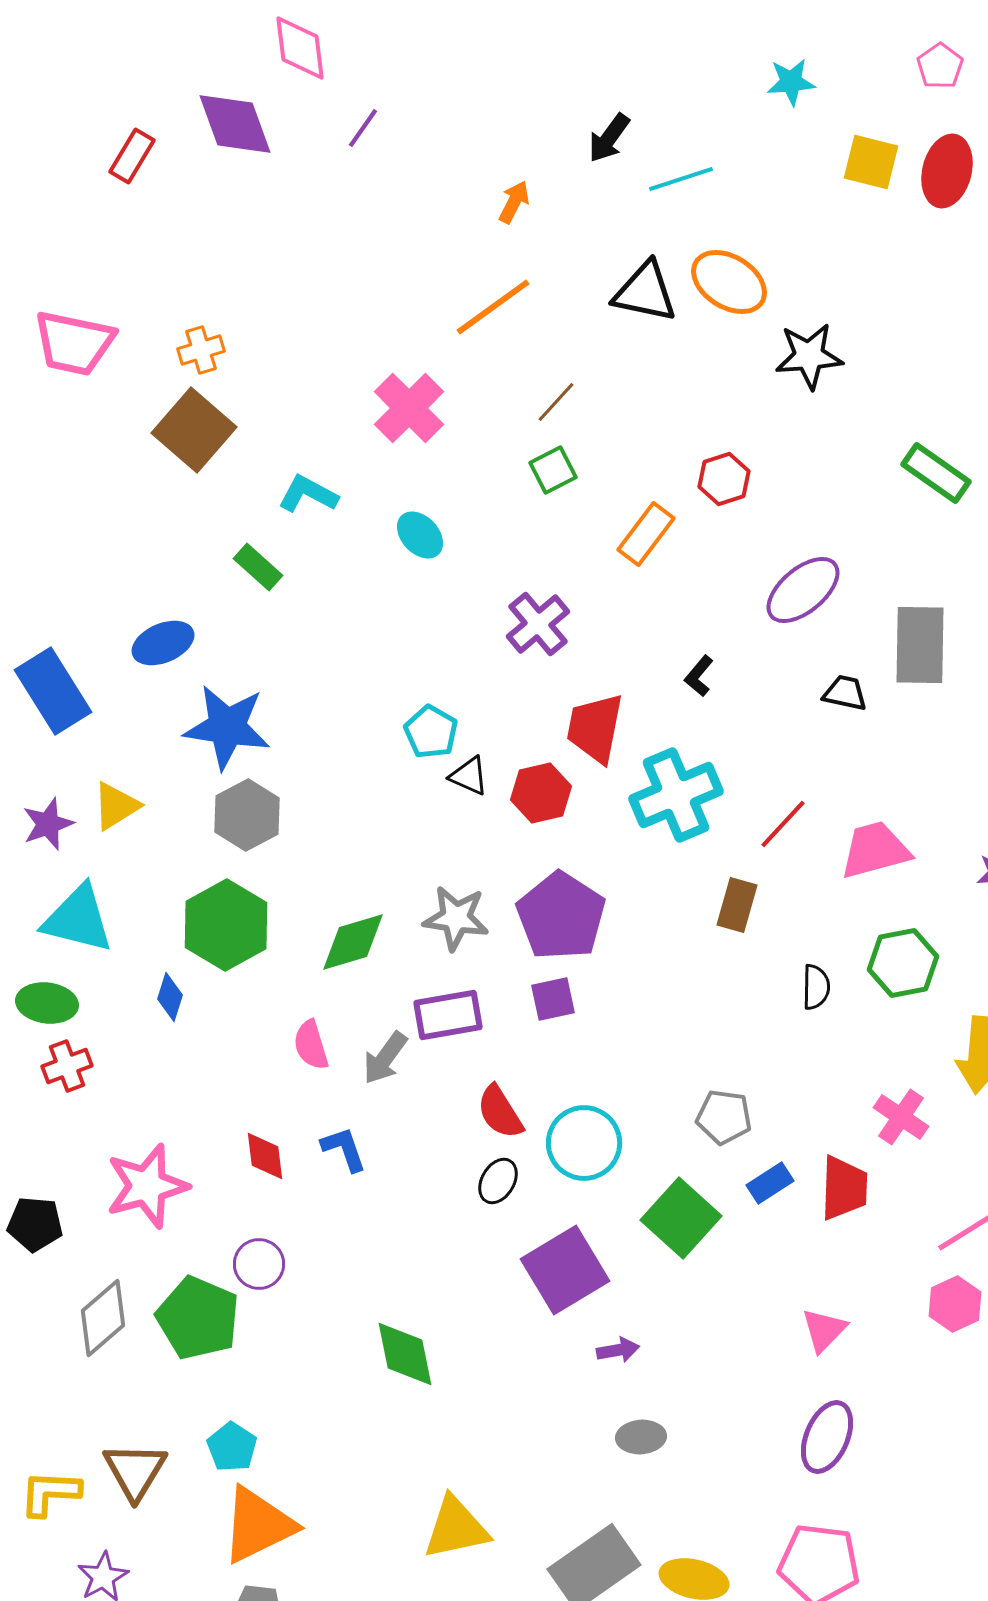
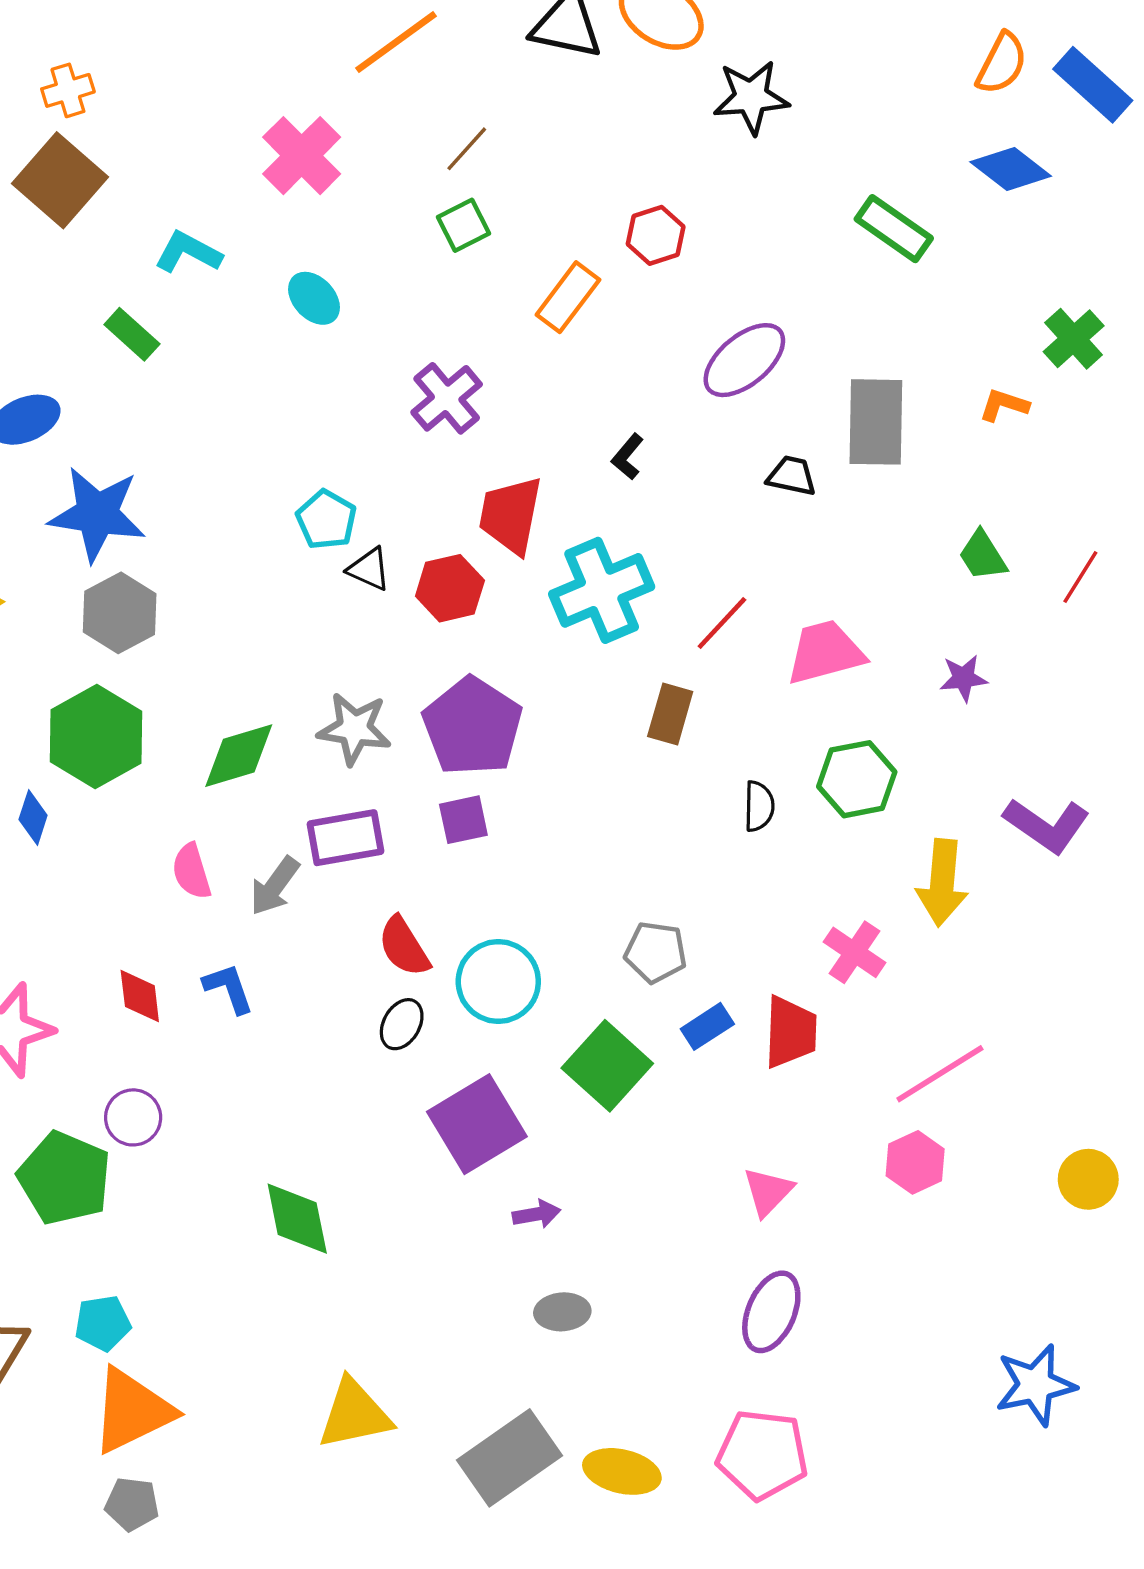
cyan pentagon: (232, 1447) -> (103, 1323), turned 30

